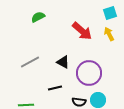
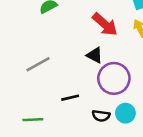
black triangle: (63, 62) -> (95, 55), moved

